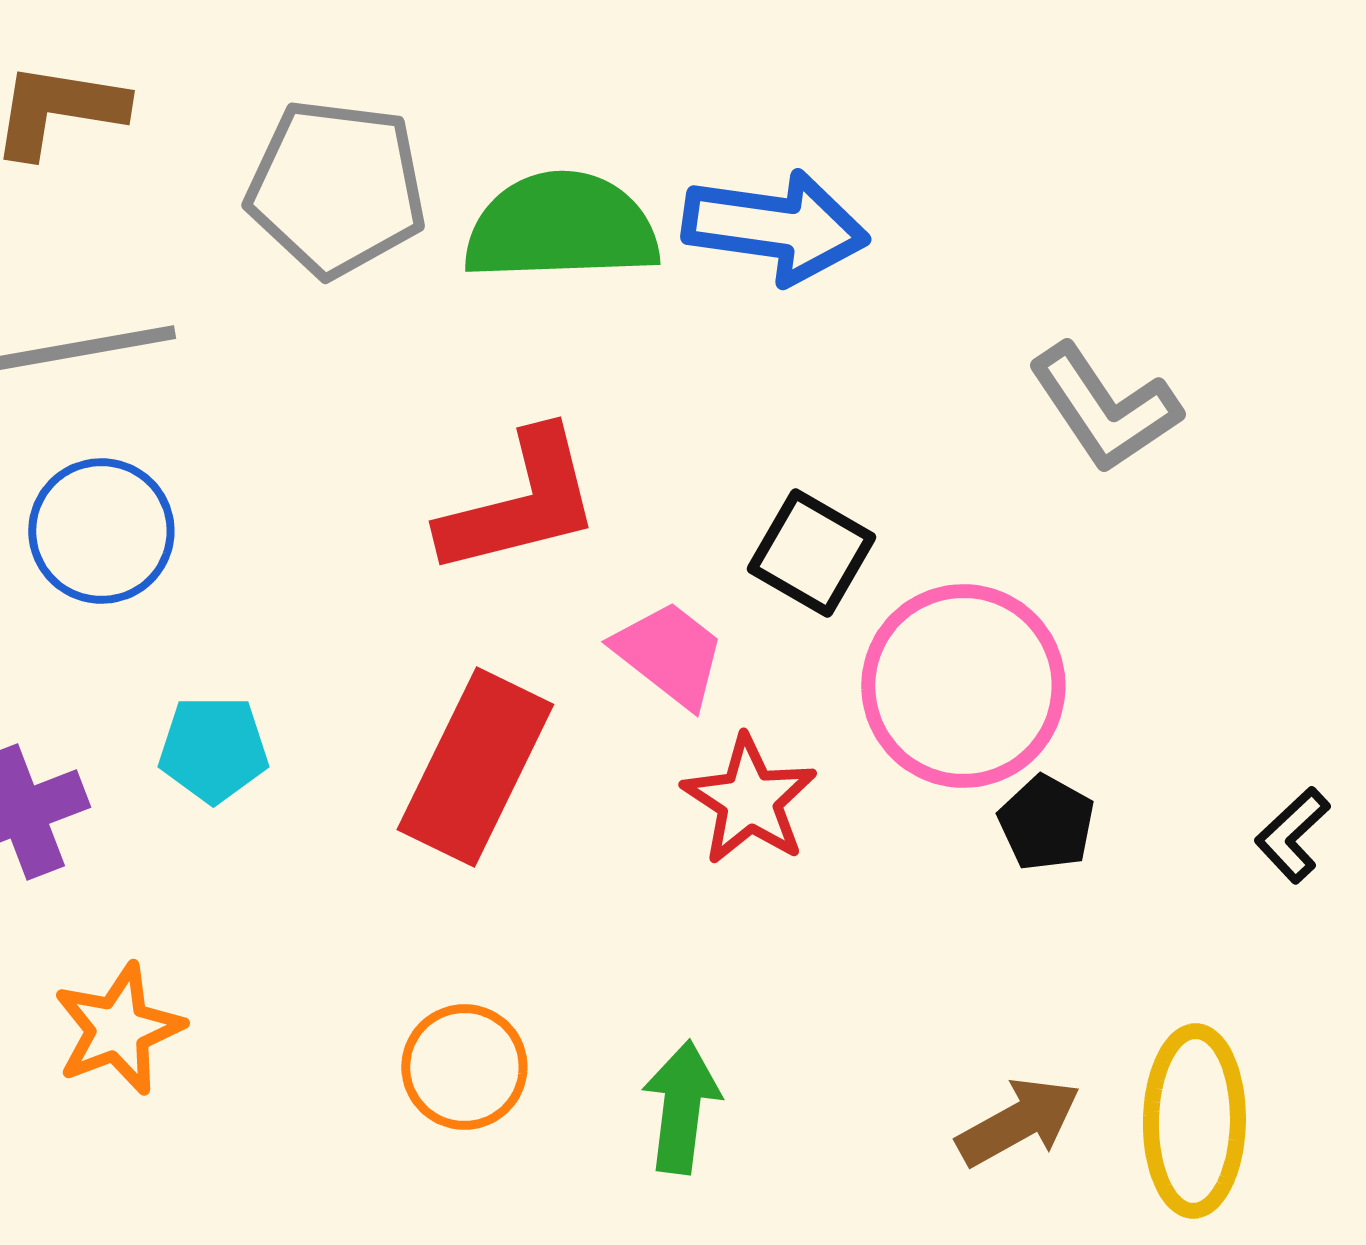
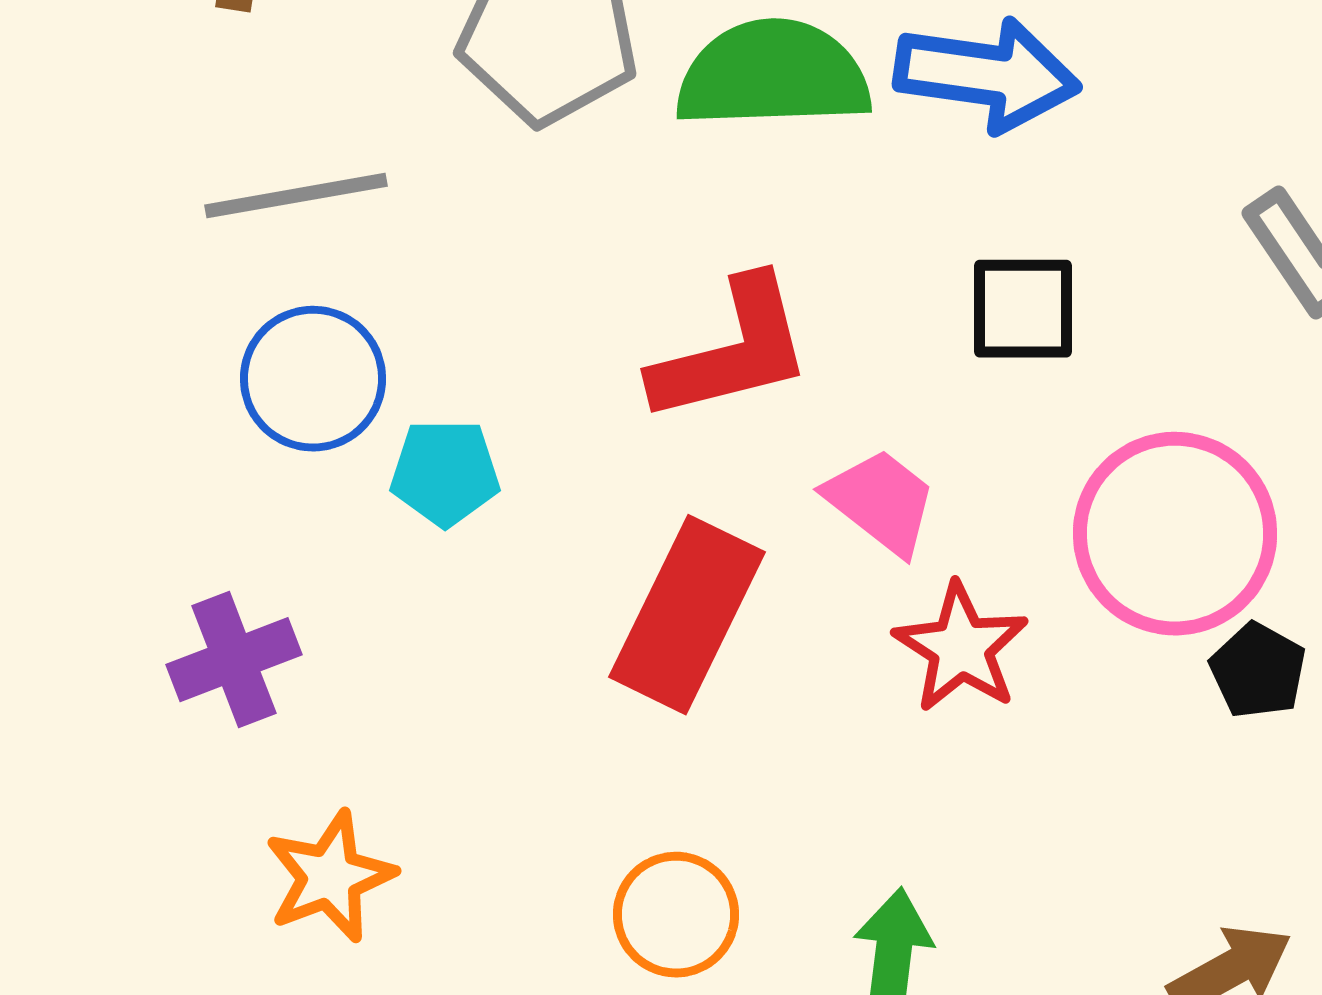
black square: (811, 553) -> (1023, 309), moved, turned -30
cyan pentagon: (213, 749) -> (445, 473), moved

